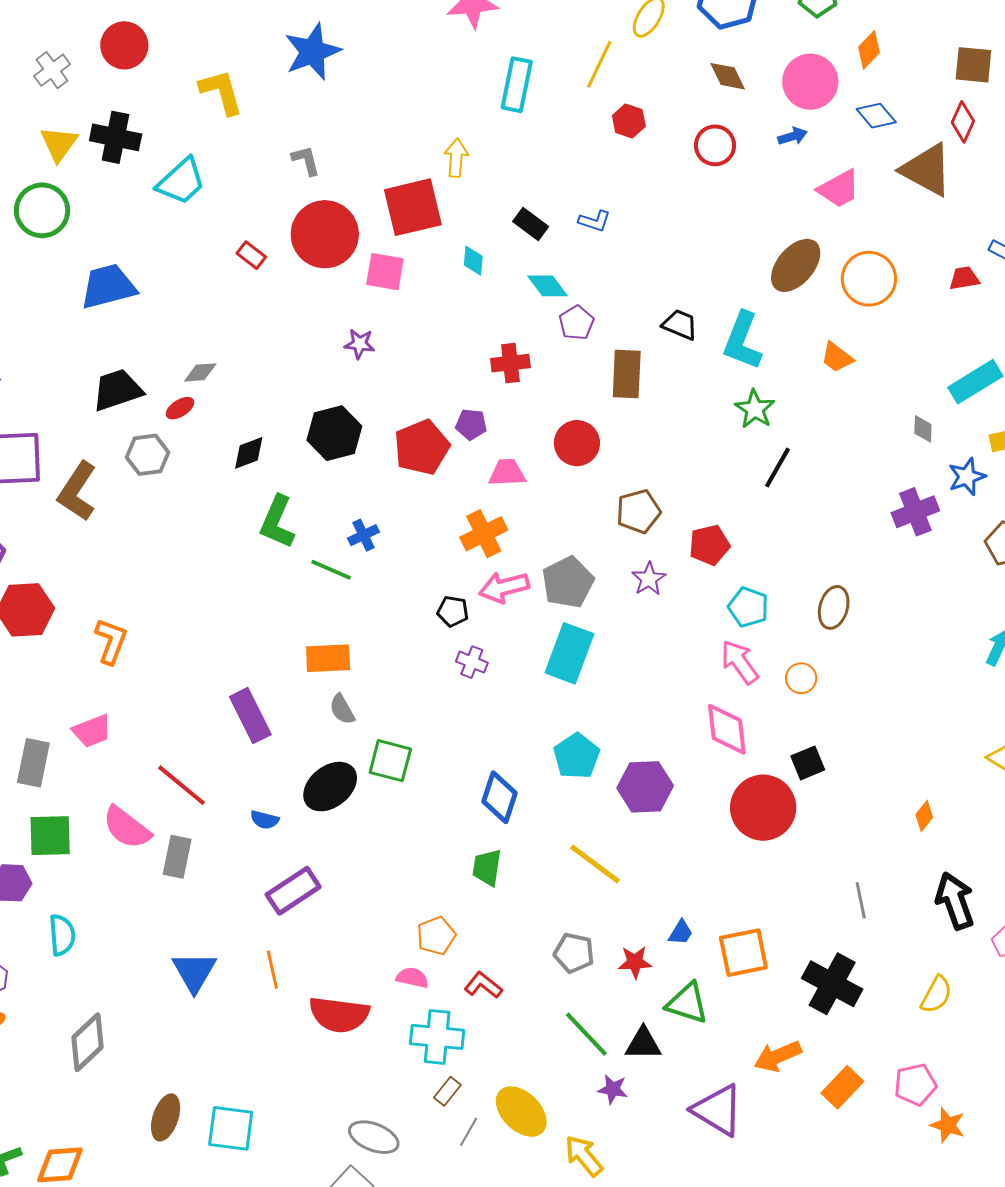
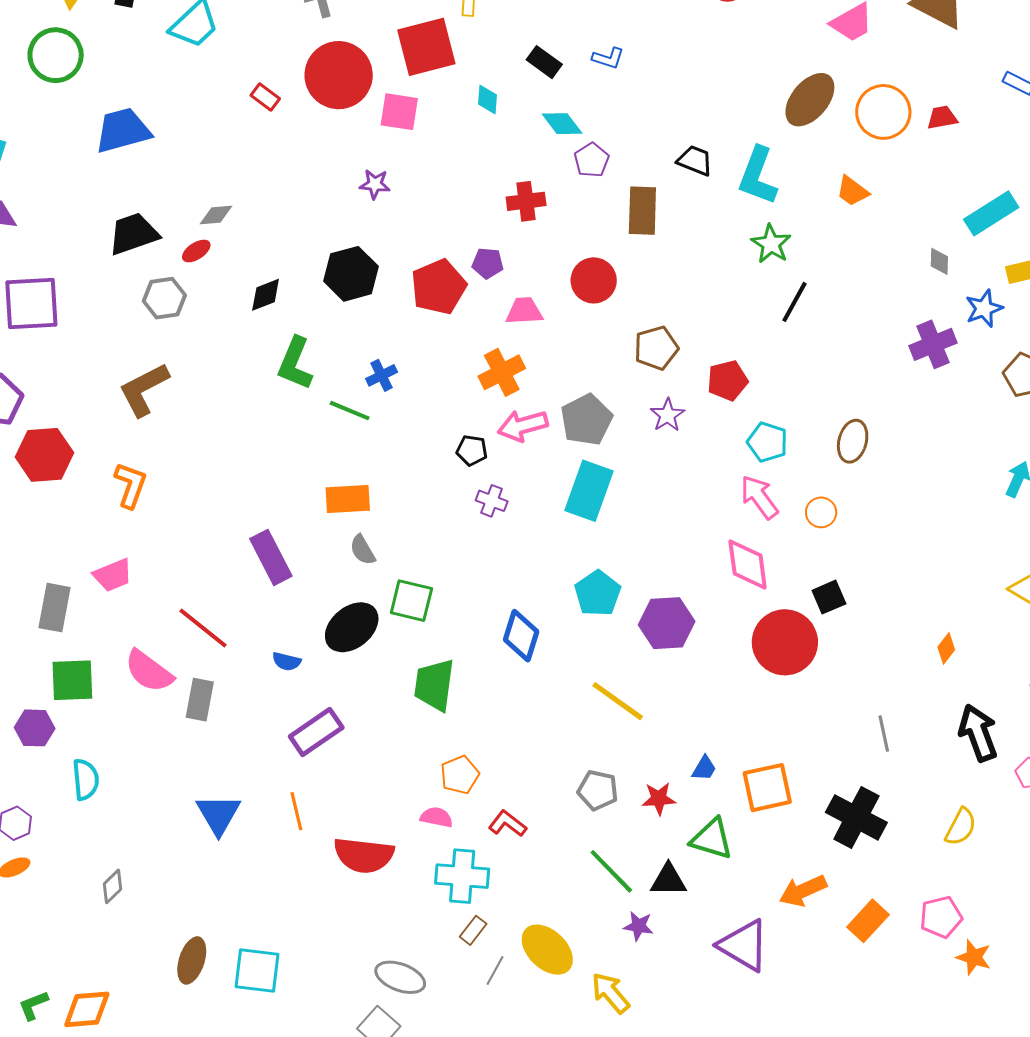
red trapezoid: (964, 278) -> (942, 118), moved
brown L-shape: (77, 491) -> (144, 389), moved, turned 30
green trapezoid: (487, 867) -> (434, 685), moved, size x1.4
gray diamond: (87, 1042) -> (113, 886), size x0.6

